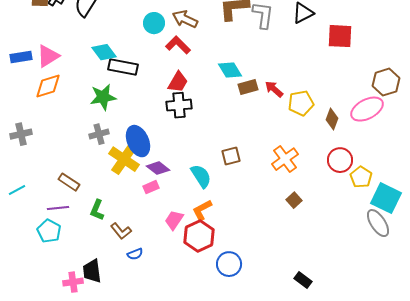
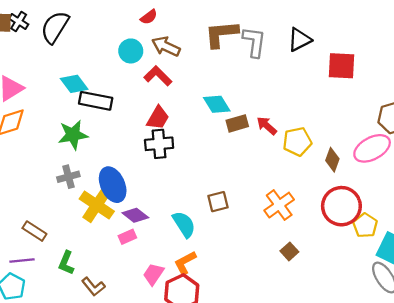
red circle: (340, 160) -> (341, 206), size x1.4

